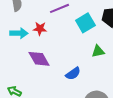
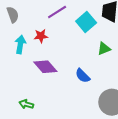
cyan arrow: (19, 33) -> (20, 44), turned -72
blue semicircle: (73, 74) -> (83, 76), turned 91

